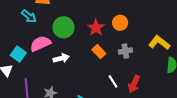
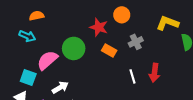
green circle: (63, 27) -> (74, 48), moved
white arrow: (61, 58) -> (60, 87), moved
white line: (113, 81) -> (132, 76), turned 32

